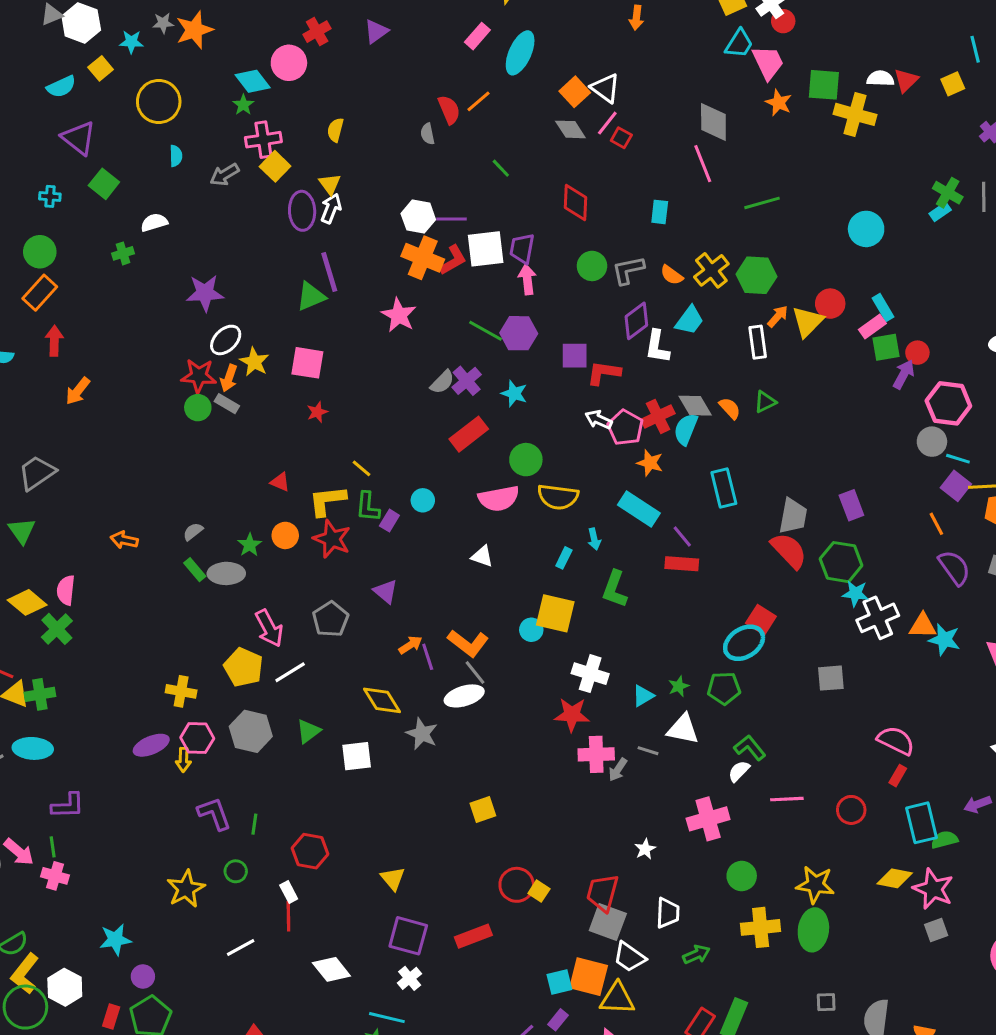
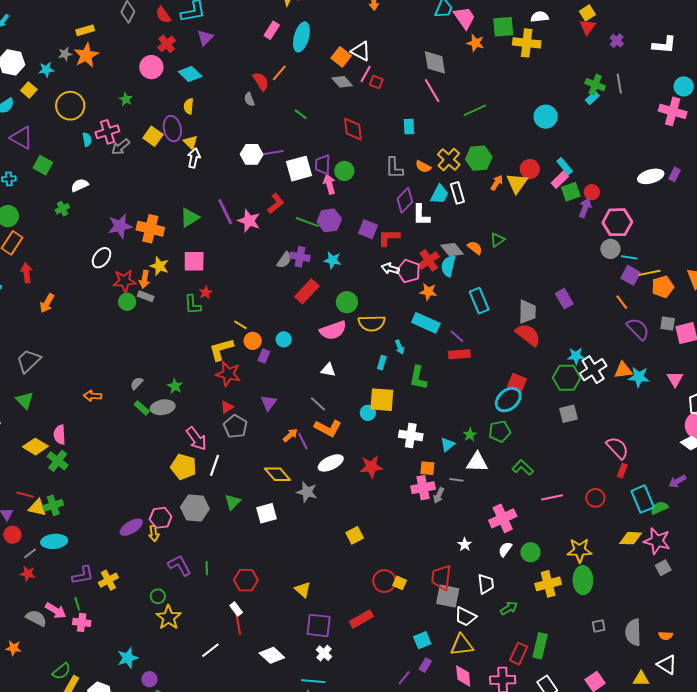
red triangle: (906, 80) -> (588, 27), moved
cyan diamond: (253, 81) -> (190, 74), moved
pink cross: (263, 140) -> (107, 132), moved
purple ellipse: (302, 211) -> (172, 129), moved
orange cross: (423, 258) -> (150, 229), moved
red L-shape: (453, 260) -> (276, 204), moved
green circle: (592, 266) -> (344, 171), moved
gray L-shape: (628, 270) -> (394, 168), turned -70
purple line: (329, 272) -> (225, 212), moved
white ellipse: (226, 340) -> (101, 258), moved
white rectangle: (758, 342) -> (457, 193), moved
purple square: (575, 356) -> (368, 229), turned 30
purple cross: (467, 381) -> (300, 257), turned -30
red triangle: (280, 482) -> (227, 407), moved, turned -48
green L-shape: (368, 507) -> (193, 305), moved
orange circle: (285, 535) -> (253, 341), moved
green hexagon: (841, 562) -> (567, 378), moved
purple triangle: (386, 592) -> (269, 403), turned 36
white line: (290, 672) -> (215, 465), turned -30
gray line: (475, 673) -> (318, 404), moved
yellow cross: (181, 691) -> (108, 580), moved, turned -30
red star: (572, 715) -> (371, 467), moved
pink semicircle: (896, 741) -> (617, 448), turned 30
white semicircle: (739, 771) -> (505, 549), moved
green circle: (236, 871) -> (158, 596), moved
orange square: (589, 977) -> (427, 468), moved, size x0.6

